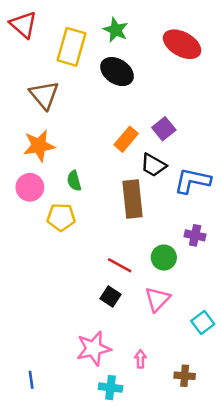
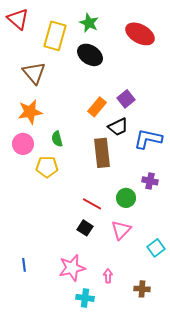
black trapezoid: (153, 165) -> (118, 127), turned -55
blue line: (31, 380) -> (24, 265), moved

